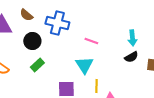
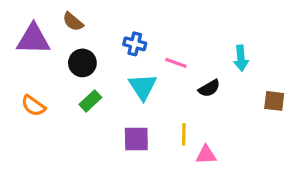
blue cross: (57, 23) -> (135, 44), moved, size x0.6
black semicircle: (131, 57) -> (209, 88), moved
cyan triangle: (84, 65) -> (143, 87), moved

